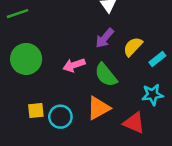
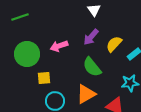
pink arrow: (74, 65) -> (59, 46), moved
yellow square: (36, 111) -> (44, 78), moved

